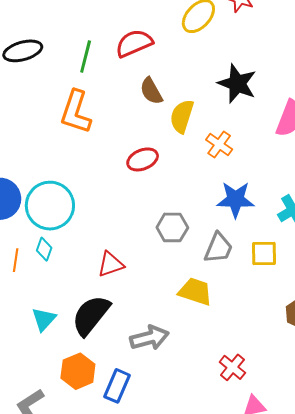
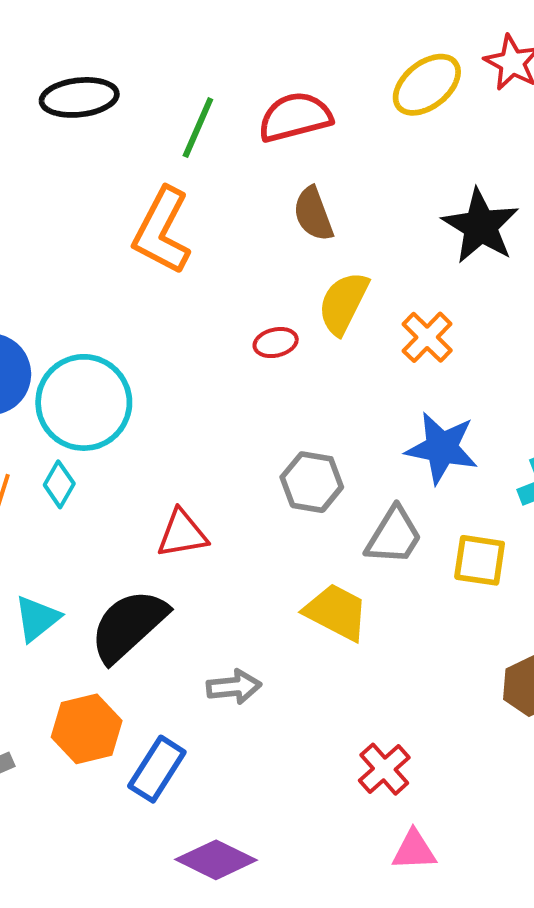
yellow semicircle: (182, 116) -> (343, 303), moved
red ellipse: (143, 159) -> (276, 343), size x0.7
gray arrow: (149, 338) -> (234, 687), size x0.7

